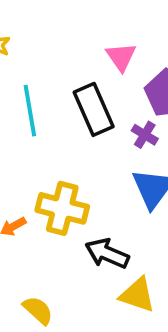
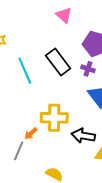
pink triangle: (121, 57) -> (64, 15), moved

